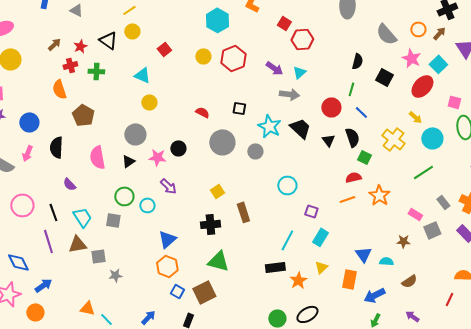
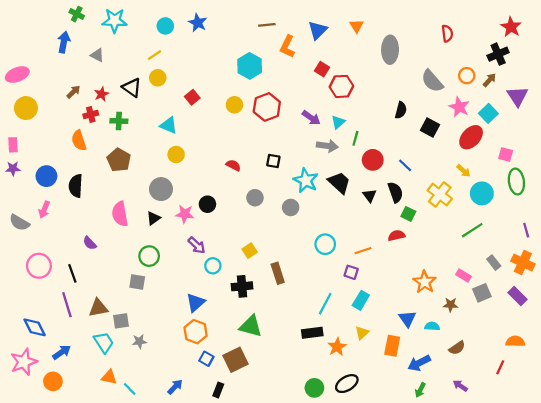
green line: (351, 89) -> (355, 138), moved
brown pentagon: (83, 115) -> (119, 160), moved
gray circle: (222, 142) -> (255, 198), size x0.6
black semicircle: (56, 147) -> (76, 186), moved
orange star: (379, 195) -> (425, 282), moved
orange line: (347, 199) -> (363, 251), moved
cyan circle: (147, 205) -> (213, 266), moved
cyan trapezoid: (82, 217) -> (104, 342), moved

